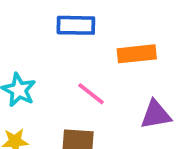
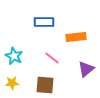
purple triangle: (156, 115) -> (86, 69), turned -30

